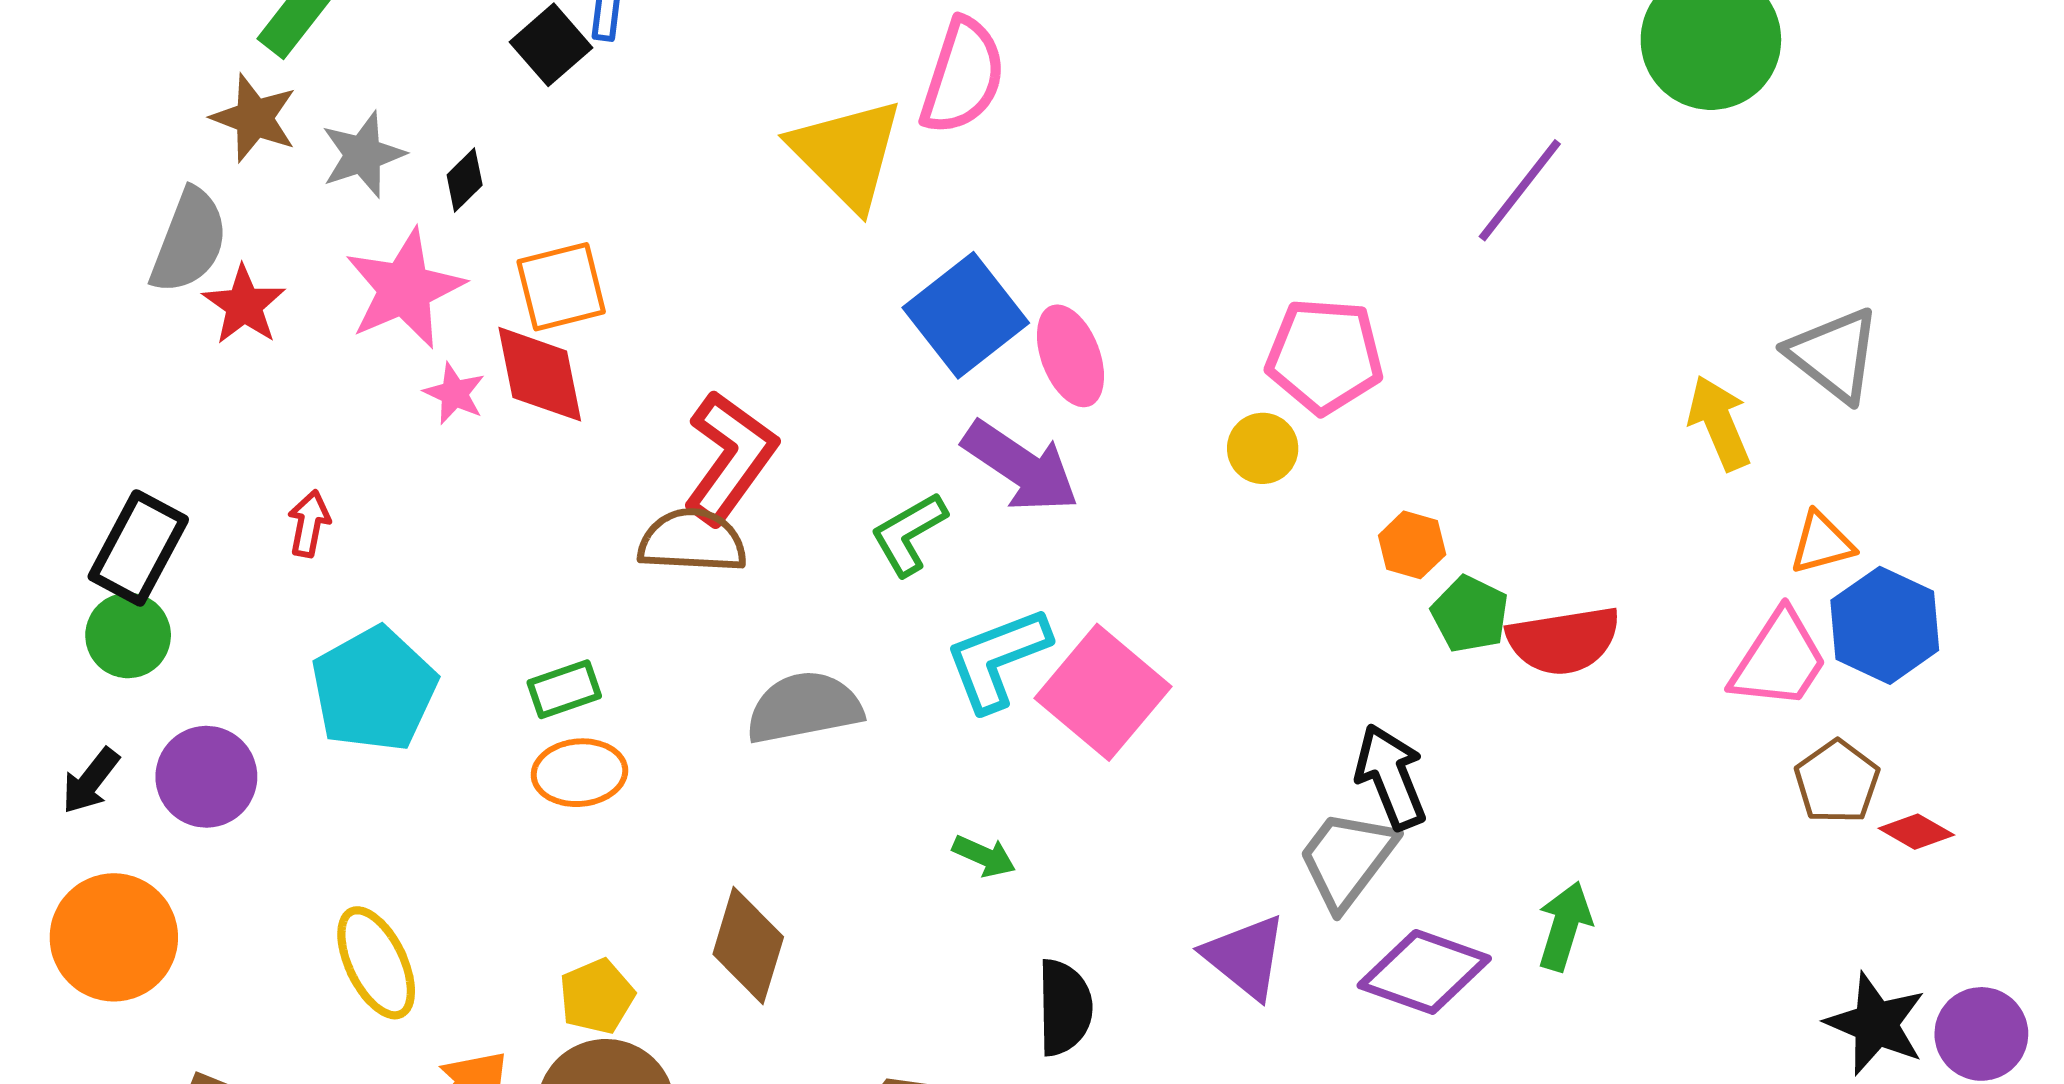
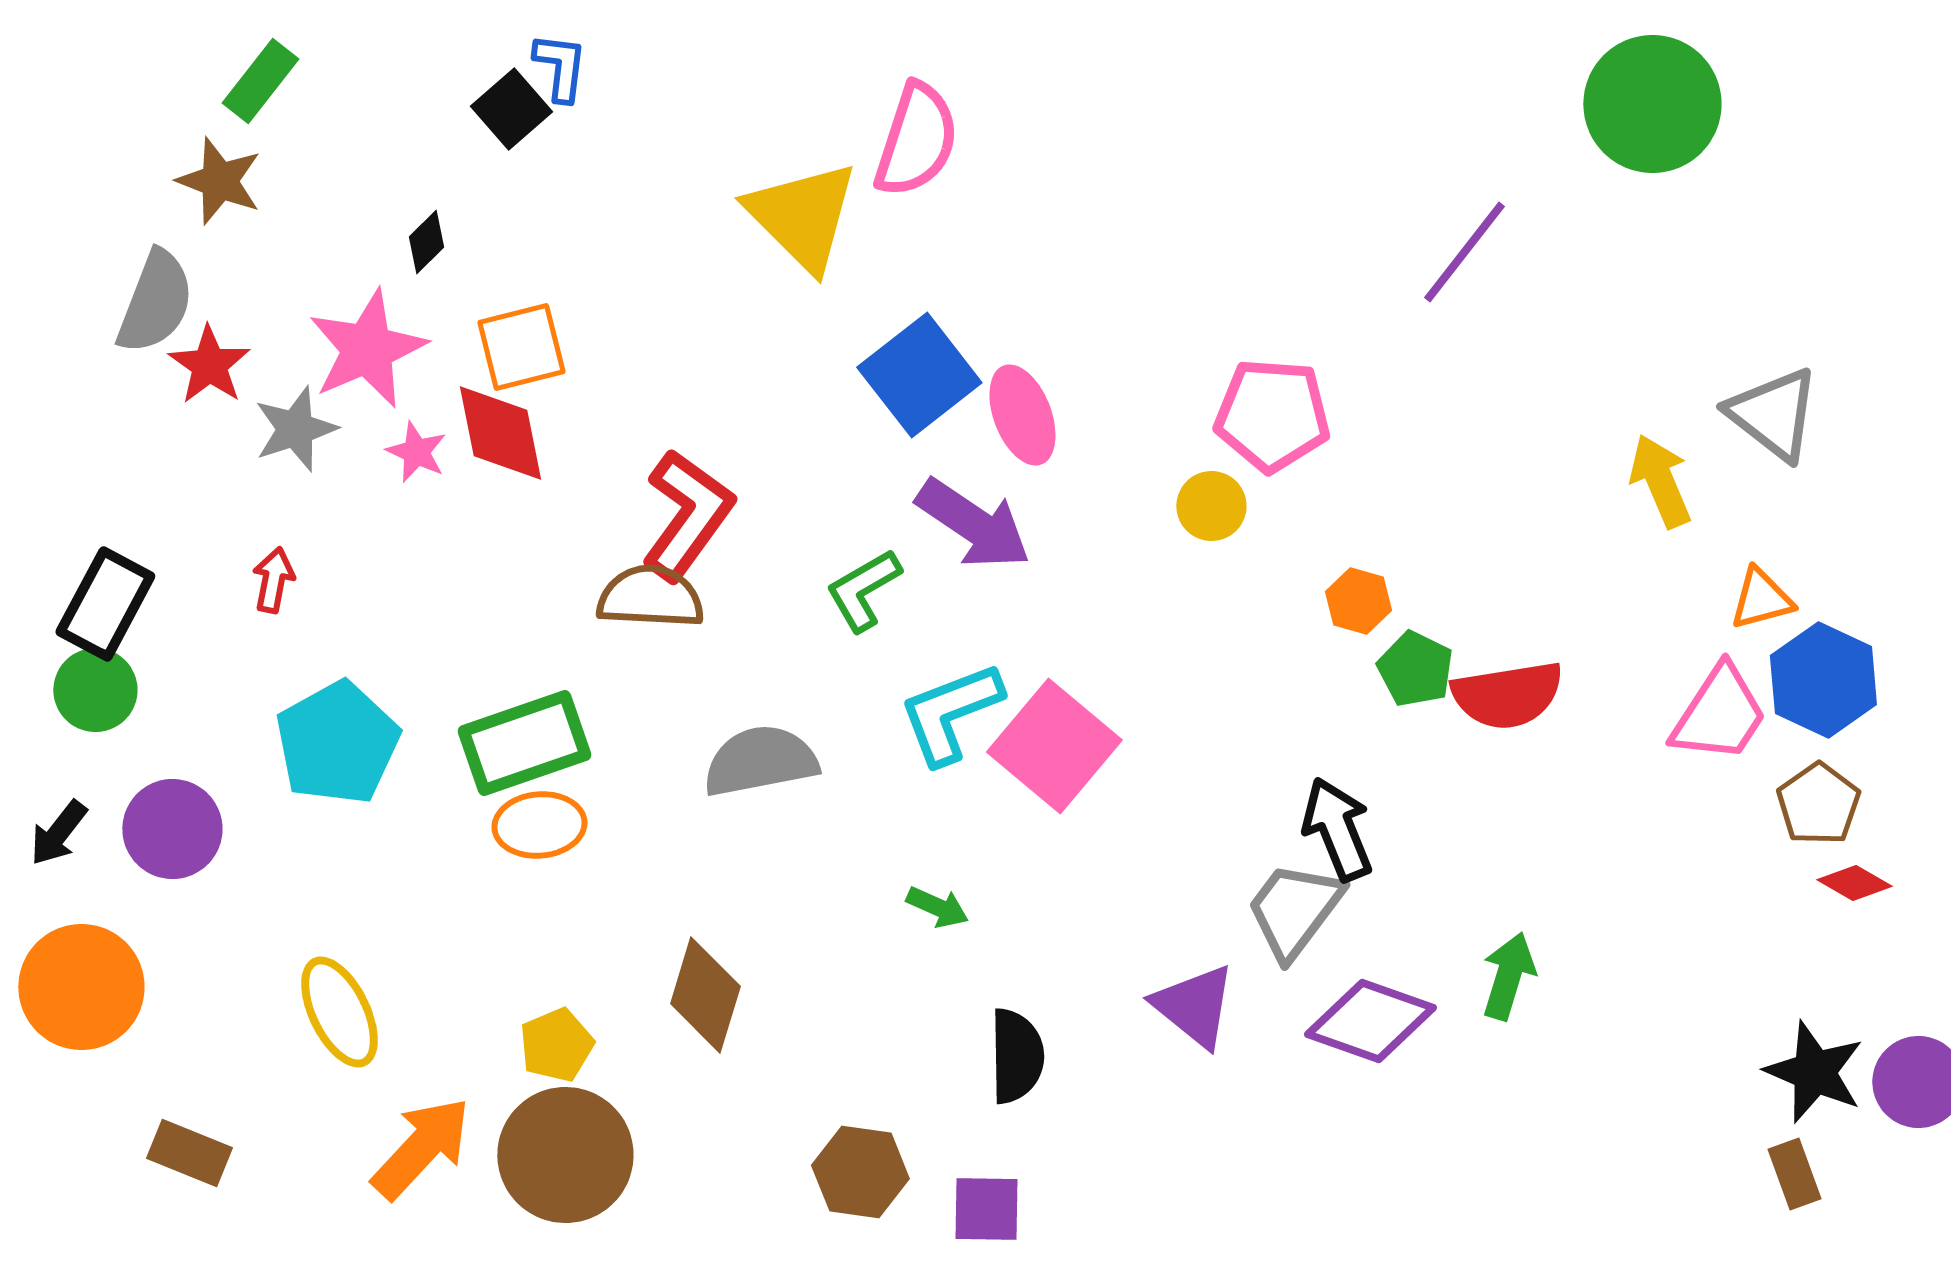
gray star: (363, 155) -> (295, 429), moved
green rectangle: (564, 689) -> (524, 743), size x1.8
brown pentagon: (1837, 782) -> (1818, 804), moved

